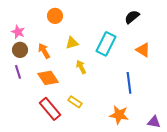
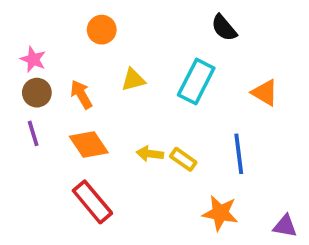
black semicircle: (132, 17) -> (224, 28), moved, turned -91
yellow arrow: (81, 67) -> (150, 154), moved, turned -56
yellow rectangle: (75, 102) -> (183, 159), moved

